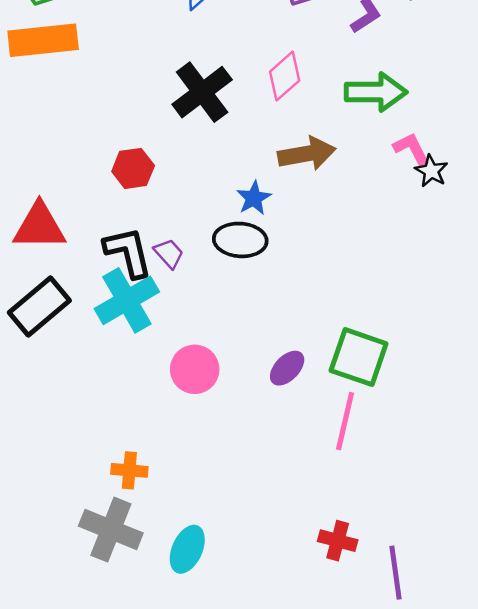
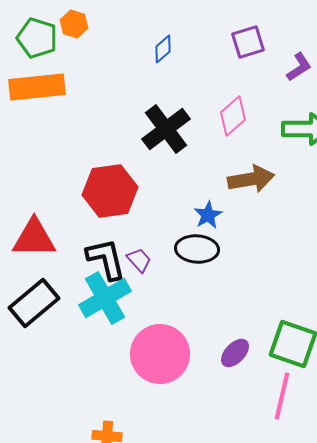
red hexagon: (133, 168) -> (110, 191), size x1.6
pink circle: (195, 369) -> (160, 354), size x1.5

